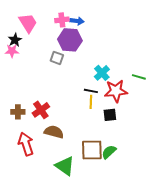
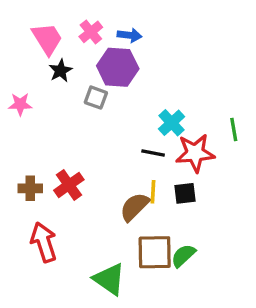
pink cross: (62, 20) -> (91, 32), moved, turned -32
black star: (15, 40) -> (61, 71), moved
pink star: (12, 51) -> (20, 104), moved
green line: (139, 77) -> (234, 129), turned 64
yellow line: (91, 102) -> (153, 192), moved
brown semicircle: (54, 132) -> (135, 207), moved, turned -60

